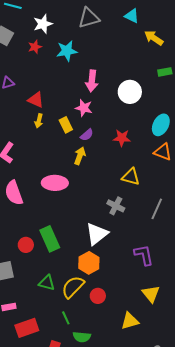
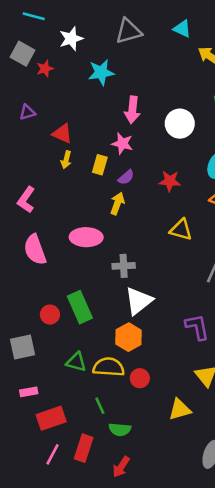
red star: (35, 47) -> (45, 69), moved
yellow rectangle: (66, 125) -> (100, 165), turned 42
gray cross: (116, 206) -> (124, 266), moved, turned -30
yellow semicircle: (73, 287) -> (109, 367), turned 50

